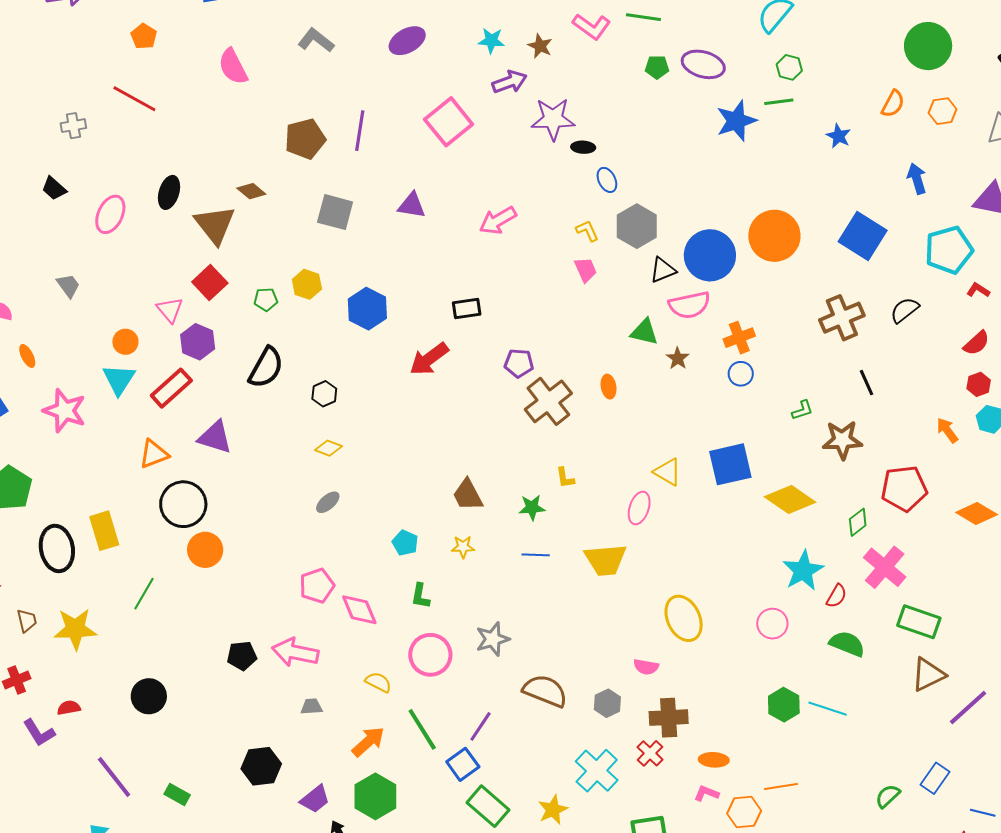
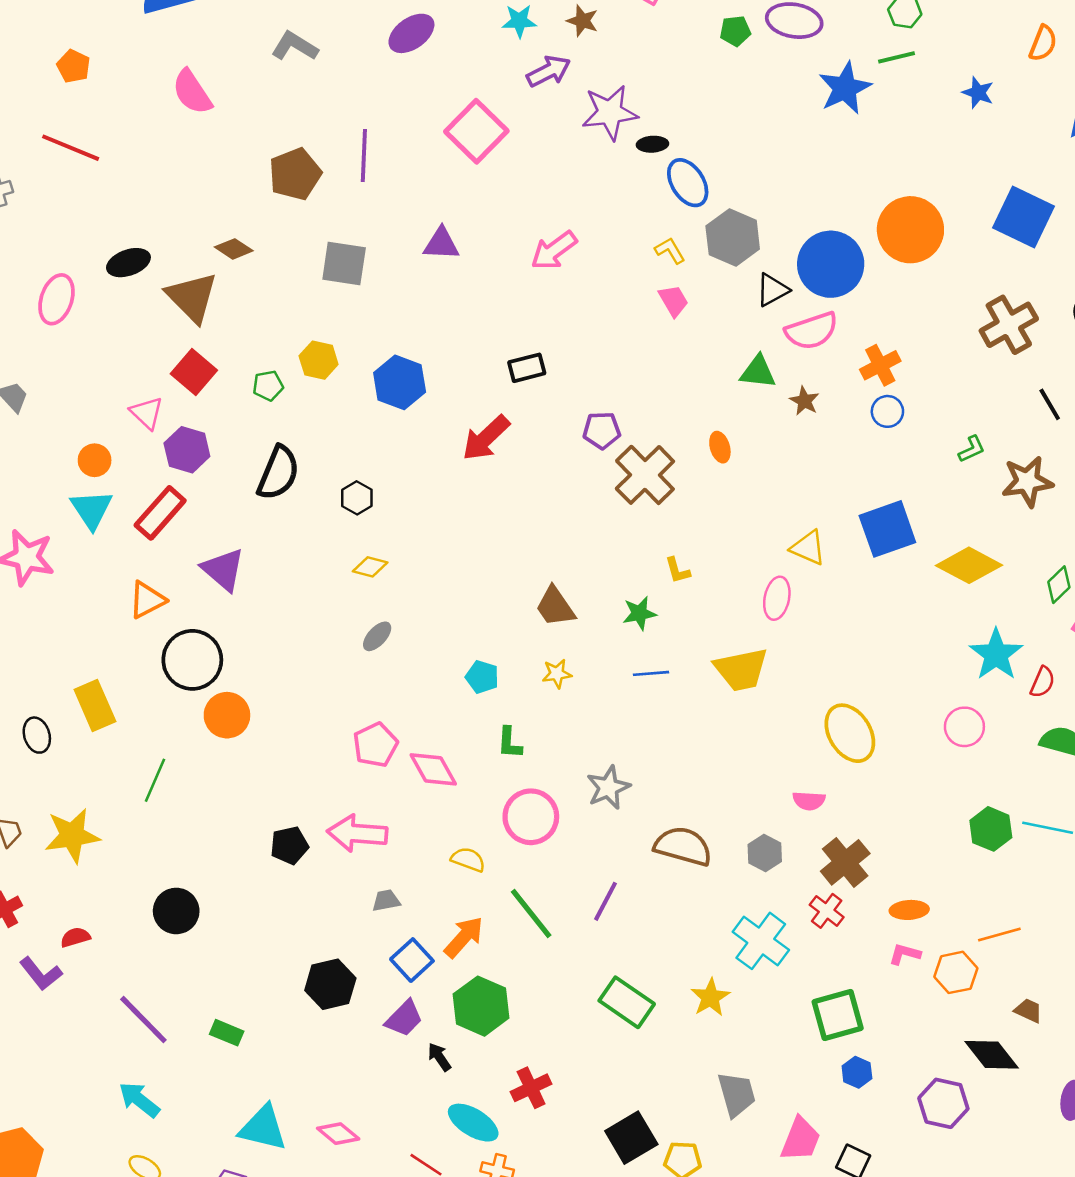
blue ellipse: (607, 180) -> (688, 183), size x1.5
black ellipse: (169, 192) -> (128, 263), turned 60
purple triangle: (215, 437) -> (223, 569), turned 30
black ellipse: (57, 548) -> (37, 735), size x0.6
brown cross: (669, 718) -> (845, 862), turned -30
blue square: (463, 764) -> (412, 960), moved

